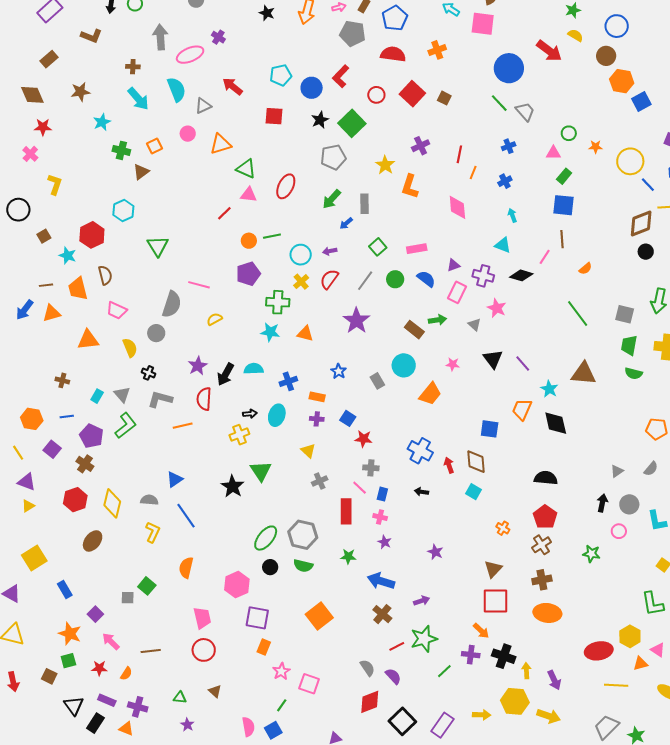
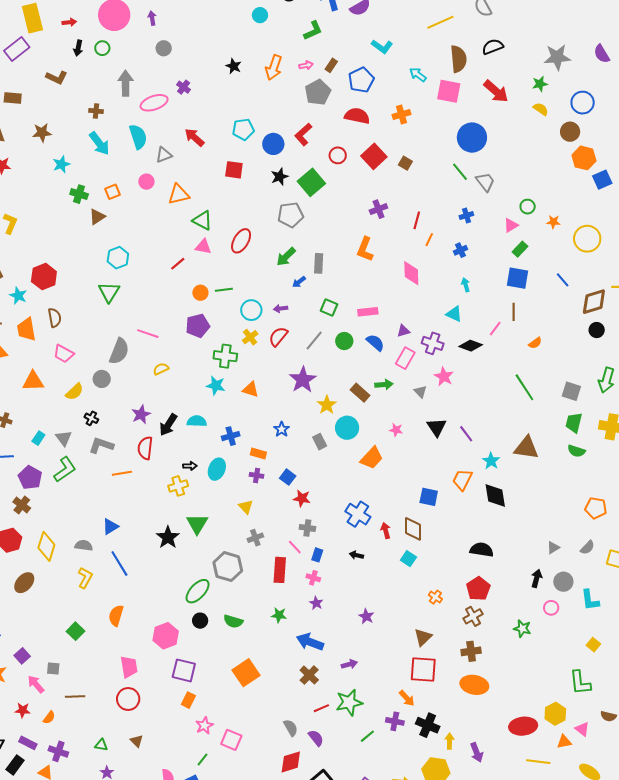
gray pentagon: (352, 33) -> (318, 92), turned 30
red arrow: (549, 51) -> (496, 91), moved
brown rectangle: (49, 59) -> (13, 98), turned 42
pink triangle: (553, 153) -> (511, 225), turned -35
yellow star: (385, 165) -> (327, 405), moved
blue line: (648, 185) -> (563, 280), moved
cyan hexagon: (123, 210) -> (118, 258), moved
green square: (378, 247) -> (329, 308), turned -30
yellow semicircle: (130, 348) -> (74, 392), turned 66
gray hexagon: (303, 535) -> (228, 567), moved
gray square: (128, 598) -> (53, 669), moved

